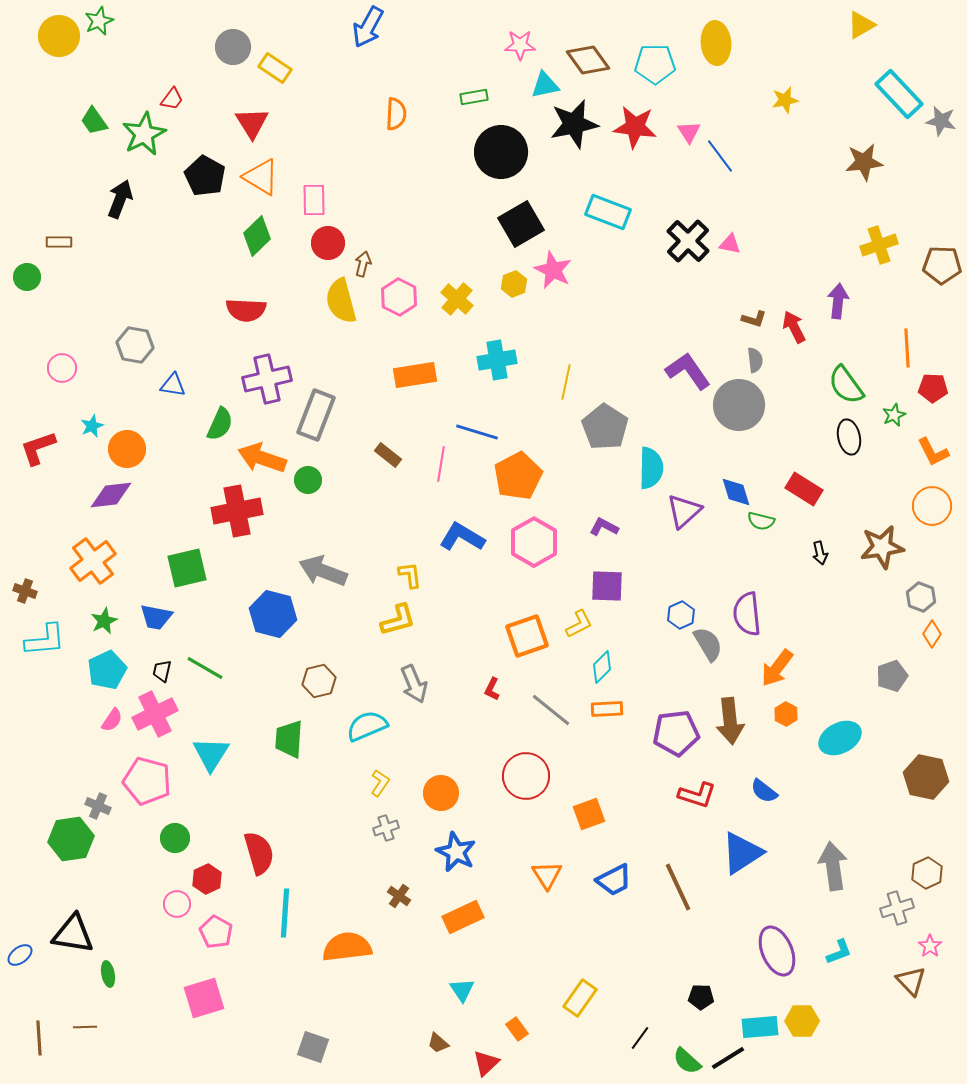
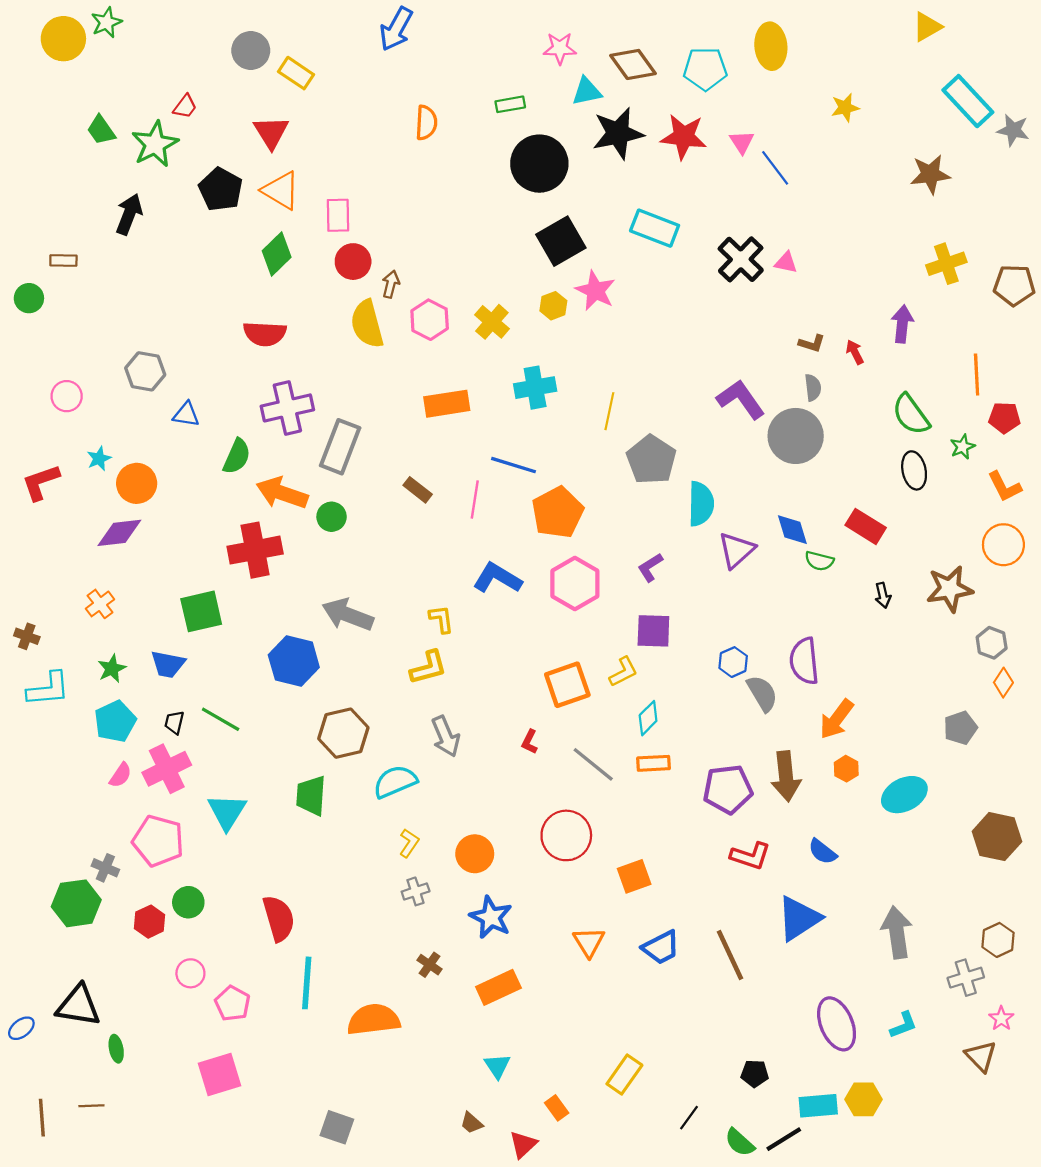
red arrow: (794, 327) -> (855, 352), size x0.7
purple L-shape: (604, 527) -> (650, 567), turned -60
orange cross: (93, 561) -> (100, 604), size x0.6
brown hexagon: (319, 681) -> (343, 733), size x1.4
red hexagon: (207, 879) -> (150, 922), moved

